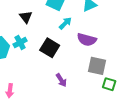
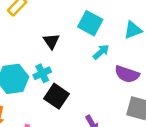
black square: (50, 48) -> (57, 96), moved

